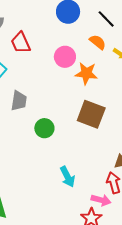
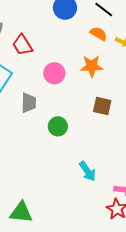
pink circle: (65, 57) -> (54, 73), moved
brown square: (91, 114) -> (102, 106), size x0.7

